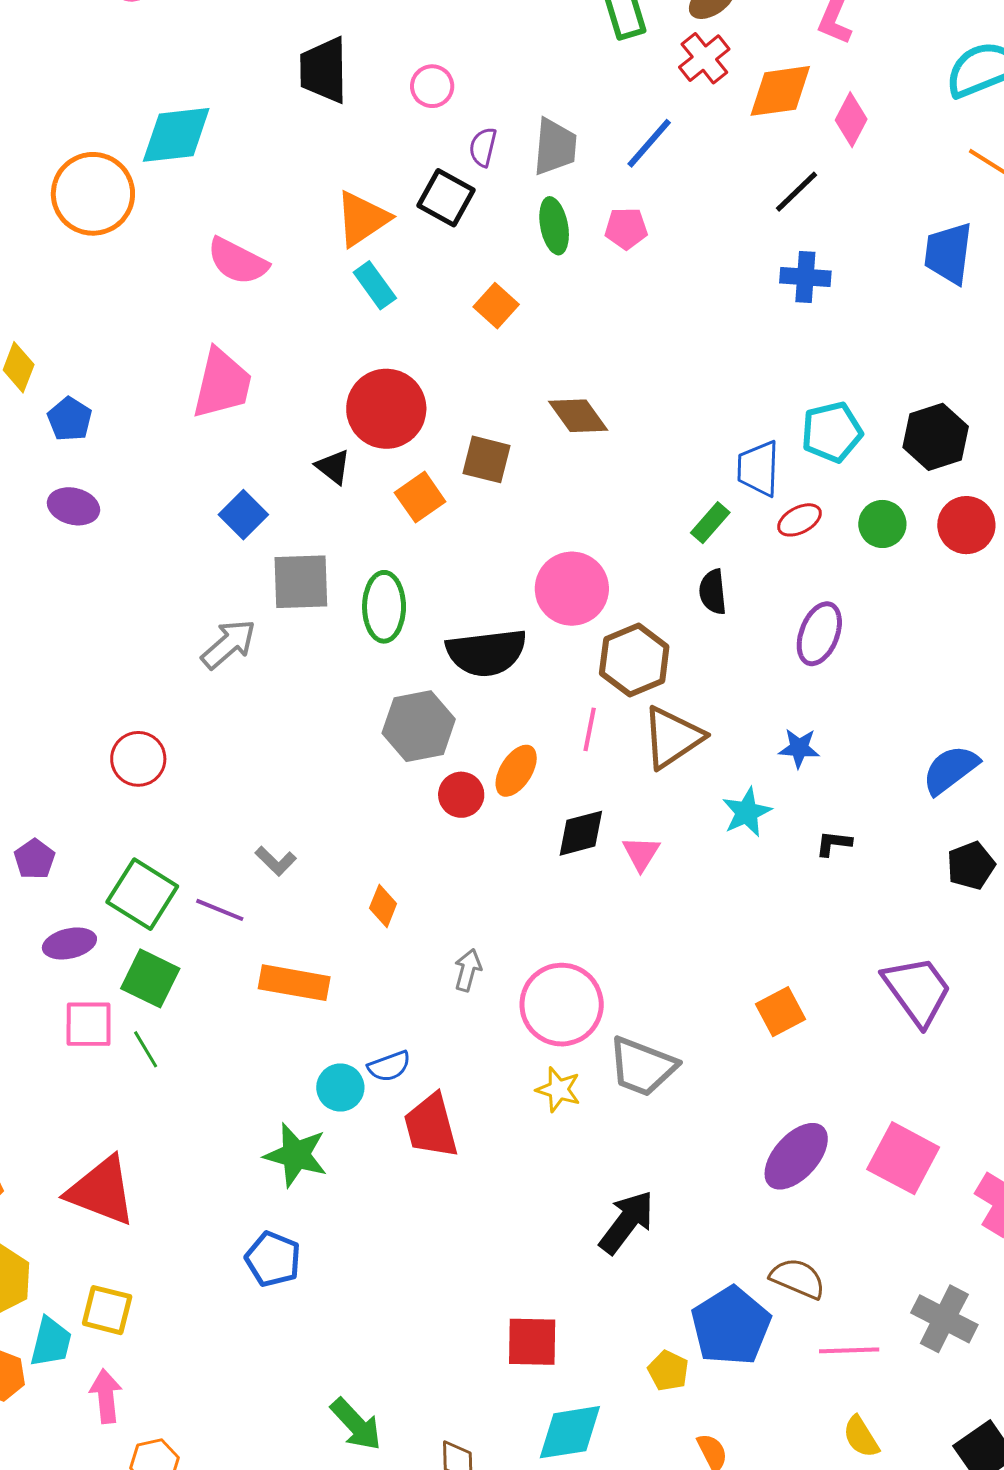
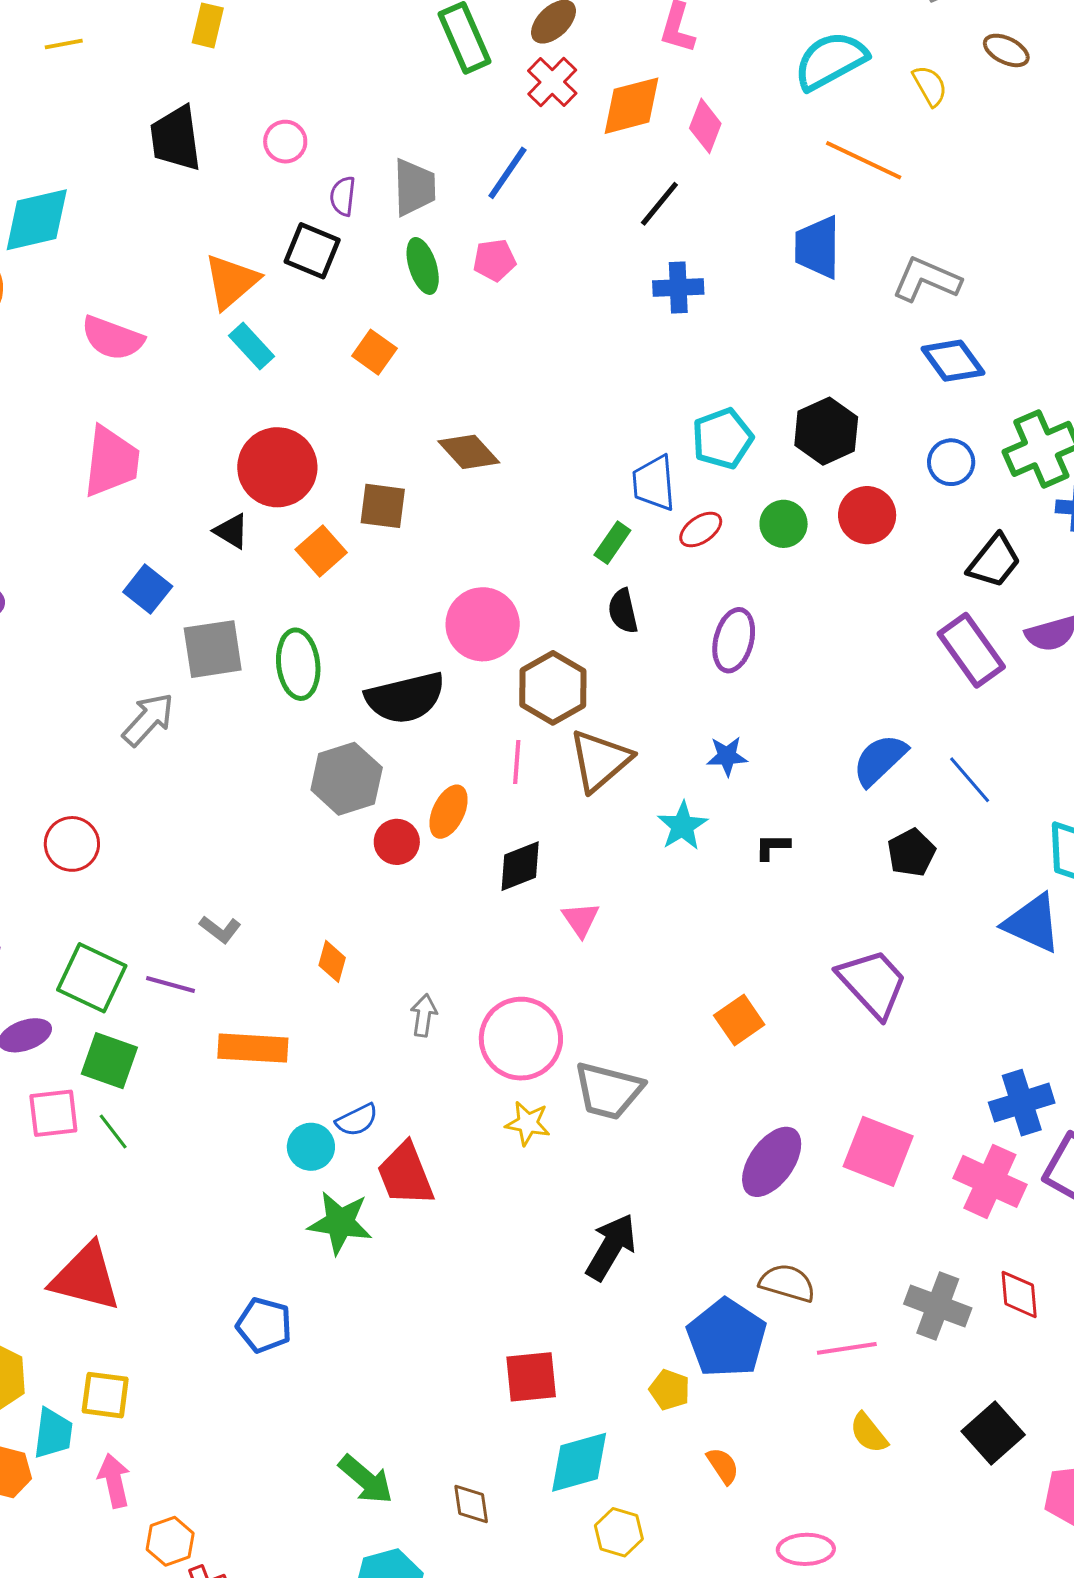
pink triangle: (641, 853) -> (581, 919), moved
green star: (296, 1155) -> (340, 1223), moved

